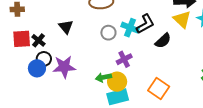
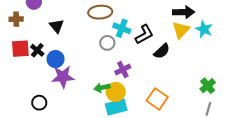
yellow triangle: (182, 19) -> (181, 30), turned 30
black triangle: (66, 27) -> (57, 26), moved
cyan cross: (130, 28) -> (122, 28), moved
black circle: (44, 59) -> (39, 103), moved
blue circle: (37, 68) -> (56, 59), moved

